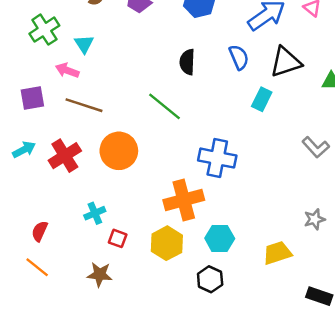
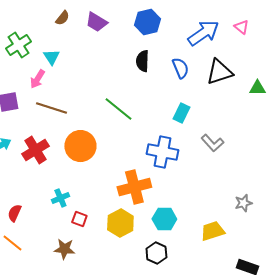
black semicircle: (187, 62) -> (142, 61), moved
pink arrow: (67, 70) -> (37, 79), turned -78
cyan rectangle: (262, 99) -> (181, 113), moved
gray L-shape: (316, 147) -> (212, 143), moved

